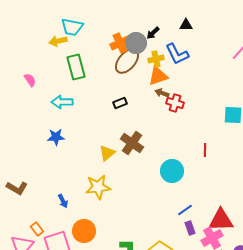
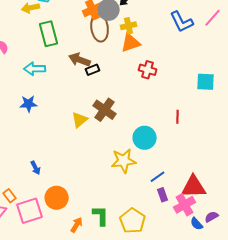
blue L-shape: (177, 54) -> (182, 22), moved
brown ellipse: (127, 61) -> (100, 28), turned -48
brown arrow: (162, 93) -> (80, 60), moved, size x1.5
yellow star: (98, 187) -> (124, 161), moved

